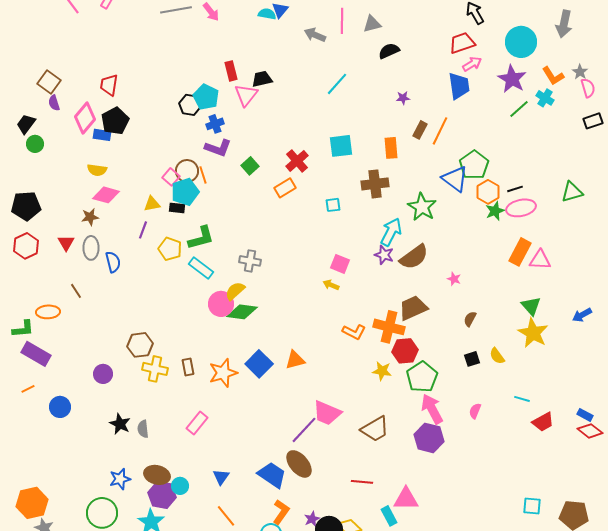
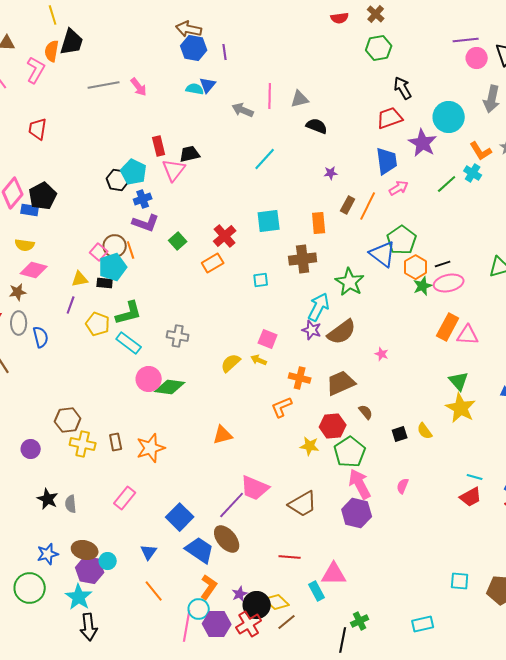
black semicircle: (389, 51) -> (317, 126), turned 45
pink arrow: (472, 64) -> (399, 188), moved
purple star: (512, 79) -> (423, 143), moved
red trapezoid: (109, 85) -> (38, 129), moved
yellow semicircle: (235, 291) -> (231, 363), moved
brown semicircle: (470, 319) -> (366, 412), moved, turned 112
orange cross: (389, 327) -> (300, 378), moved, size x0.7
orange L-shape: (354, 332) -> (282, 407), turned 130
blue square: (259, 364) -> (180, 517), moved
cyan line: (522, 399) -> (475, 477), moved

